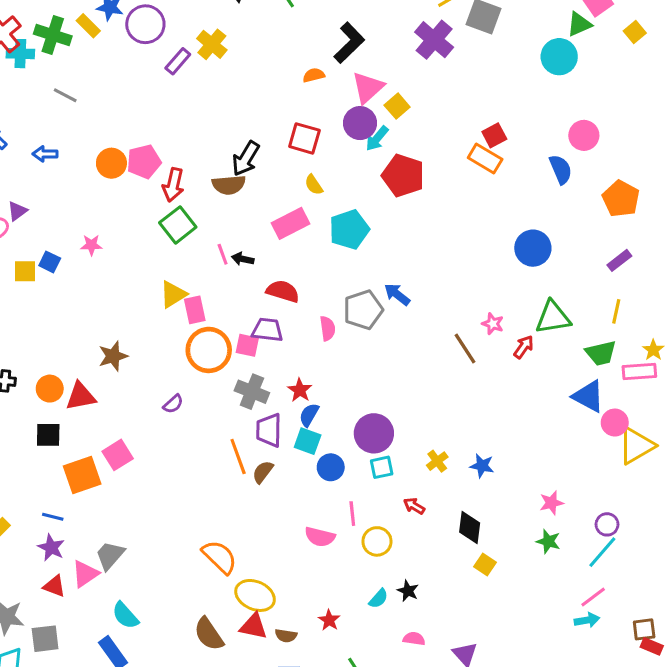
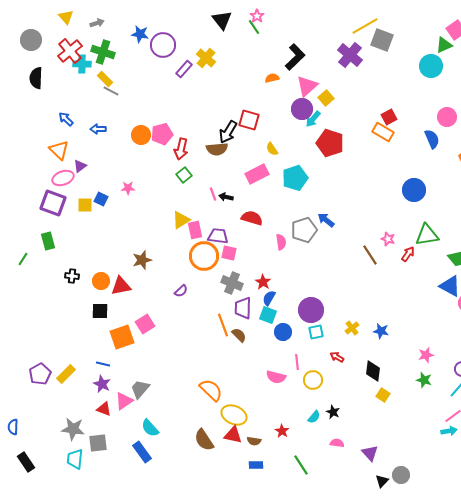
yellow rectangle: (88, 26) -> (105, 79), moved
red square: (304, 138) -> (249, 120), moved
green square: (178, 225) -> (184, 175), size x0.7
purple trapezoid: (267, 330) -> (218, 236), moved
brown semicircle: (263, 472) -> (239, 335), turned 98

